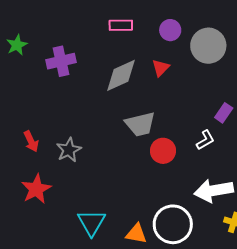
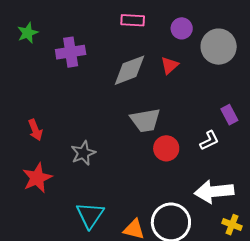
purple rectangle: (224, 113) -> (229, 115), turned -66
gray star: (69, 150) -> (83, 153), moved

